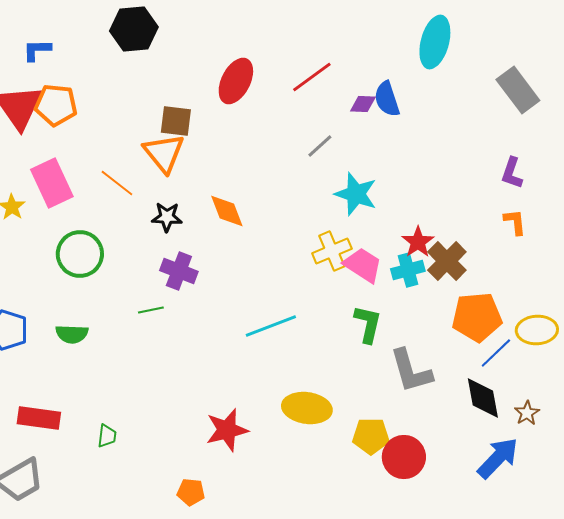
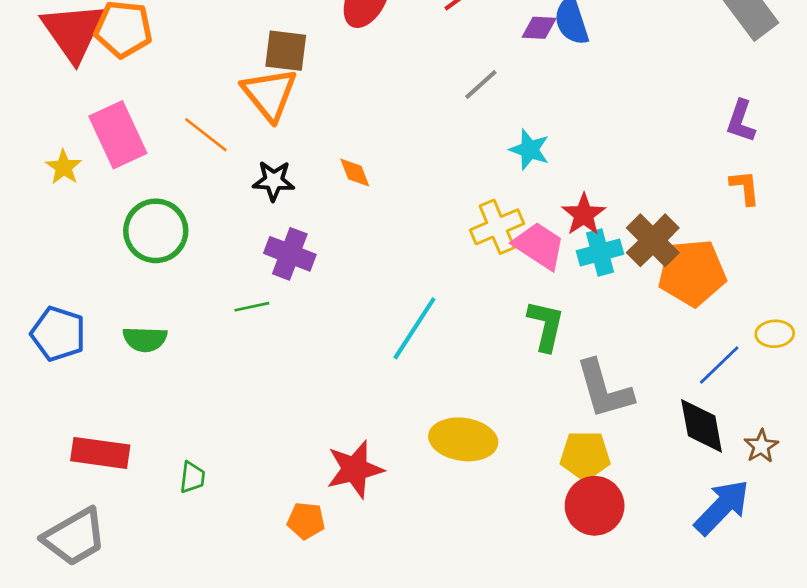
cyan star: (356, 194) -> (530, 150), size x0.7
orange diamond: (227, 211) -> (355, 173), size x0.7
red star: (418, 242) -> (584, 215), moved
orange pentagon: (477, 317) -> (692, 273), moved
cyan line: (271, 326) -> (414, 328), turned -36
yellow ellipse: (537, 330) -> (775, 334), size x0.7
yellow pentagon: (371, 436) -> (585, 456), moved
orange pentagon: (191, 492) -> (306, 521), moved

